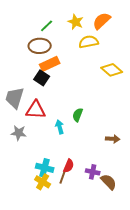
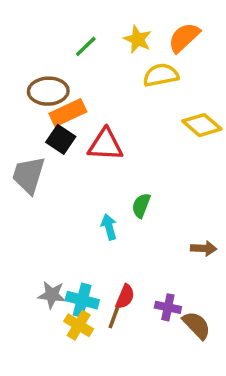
brown ellipse: (40, 46) -> (48, 91), moved
orange rectangle: (50, 64) -> (68, 113), moved
black square: (42, 78) -> (61, 139), moved
red triangle: (36, 110) -> (105, 145), moved
gray star: (19, 133) -> (52, 295), moved

